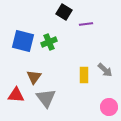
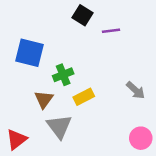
green cross: (49, 42) -> (63, 75), moved
yellow rectangle: (84, 75) -> (84, 97), moved, turned 63
red triangle: (16, 95) -> (17, 139), moved, turned -42

